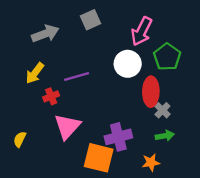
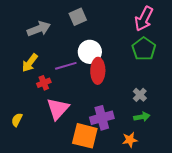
pink arrow: (142, 31) -> (144, 19), moved
white circle: (128, 64) -> (90, 52), moved
red ellipse: (151, 92) -> (98, 71), moved

